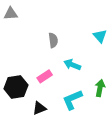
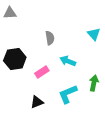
black hexagon: (16, 87) -> (15, 59), moved

